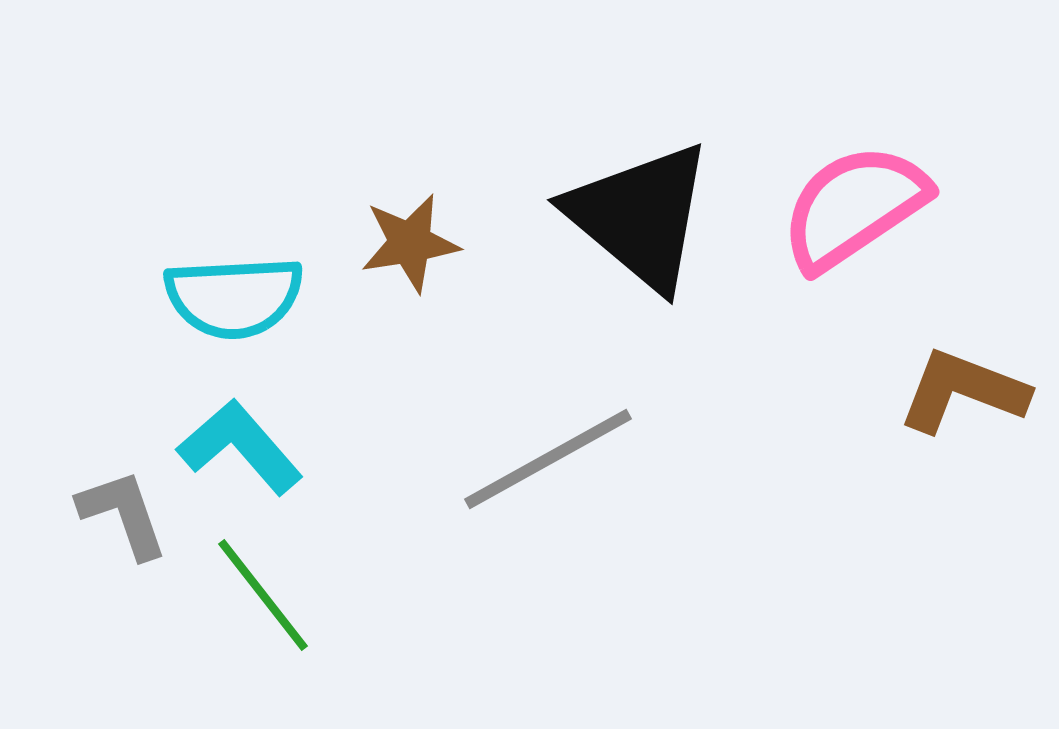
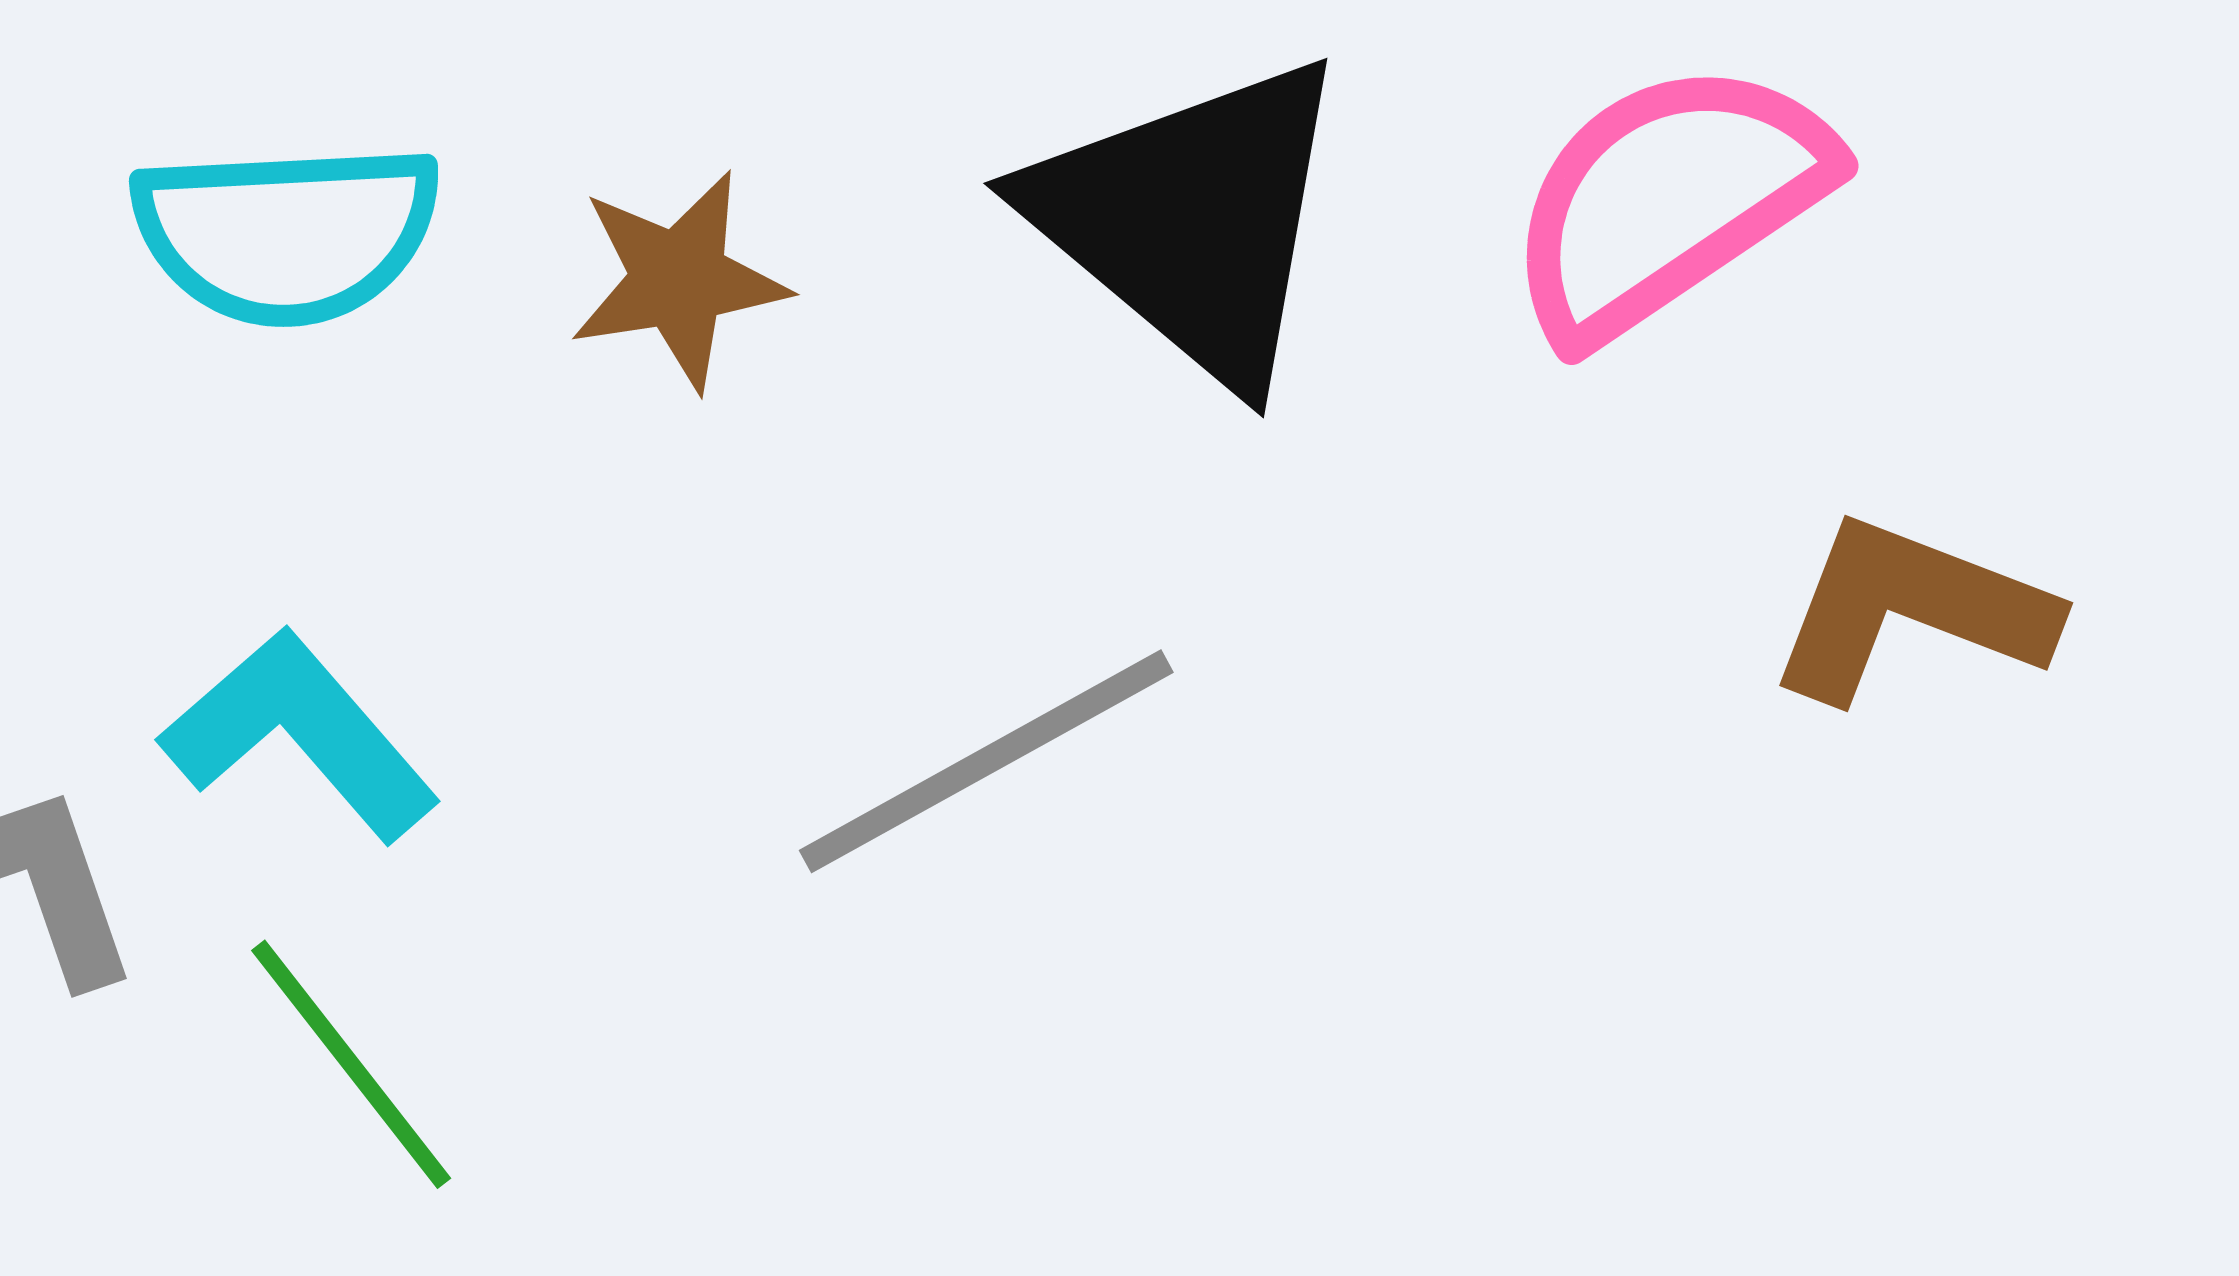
cyan semicircle: (234, 297) -> (287, 233), moved

